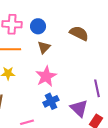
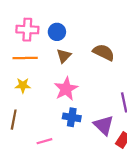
brown semicircle: (79, 33) -> (104, 52), moved
blue cross: (51, 101) -> (72, 117), turned 35

